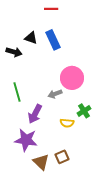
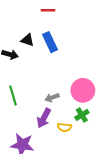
pink circle: (72, 78) -> (83, 90), moved
purple arrow: (35, 114) -> (44, 118), moved

